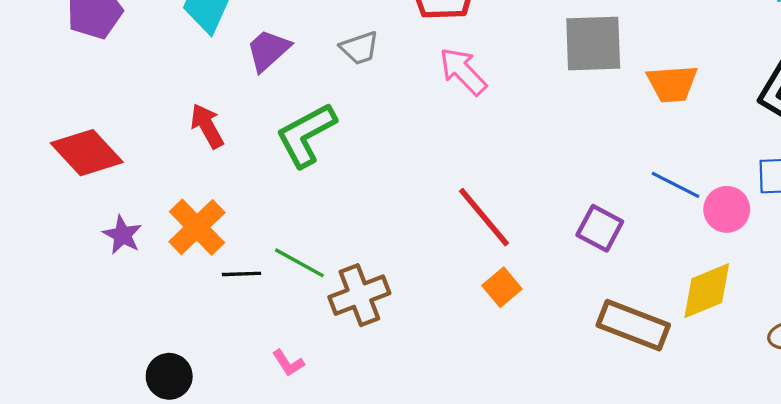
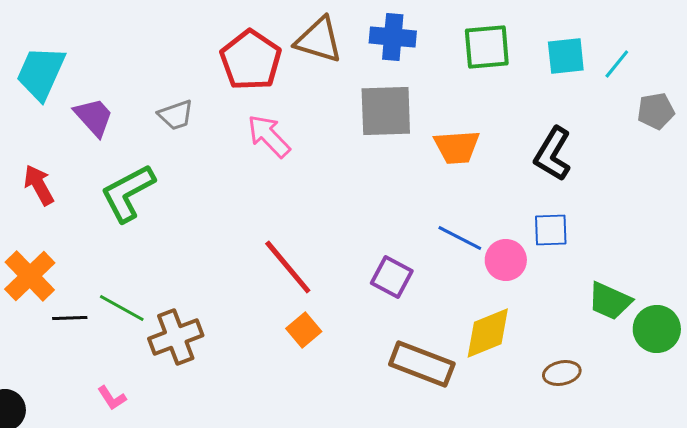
purple trapezoid: (268, 50) -> (94, 117), turned 90

